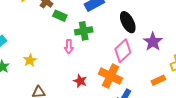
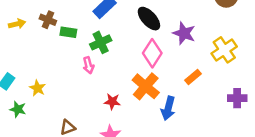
yellow star: (30, 60) -> (38, 88), moved
orange cross: (110, 76) -> (146, 86), turned 30
orange rectangle: (158, 80) -> (193, 77), moved

